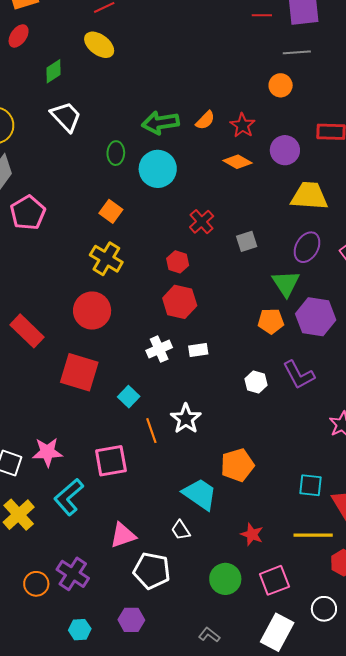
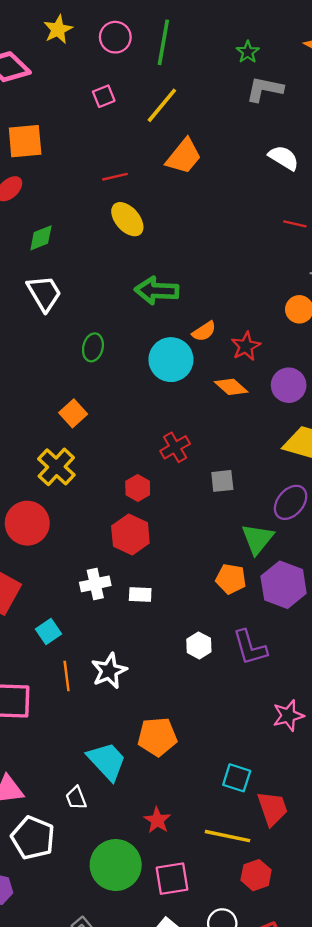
yellow ellipse: (99, 45) -> (127, 219), moved
green arrow: (160, 123) -> (157, 291), moved
cyan circle: (158, 169) -> (171, 360), moved
green circle: (225, 579) -> (116, 865), size x1.4

